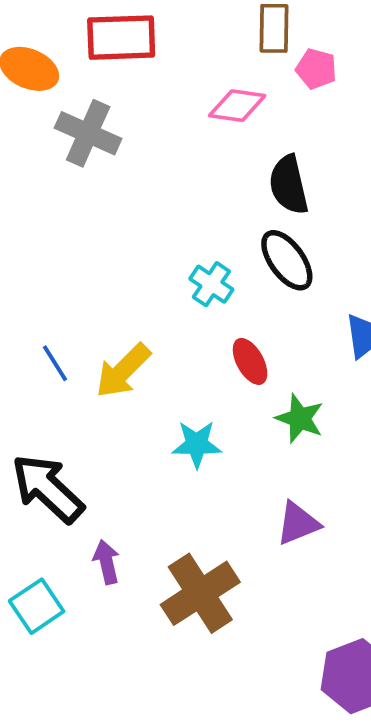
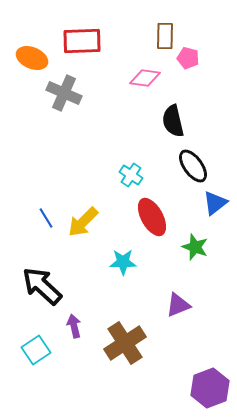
black ellipse: (287, 260) -> (193, 166), moved
red ellipse: (250, 361) -> (152, 217), size x1.5
green star: (300, 419) -> (195, 247), moved

